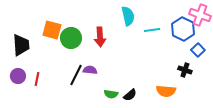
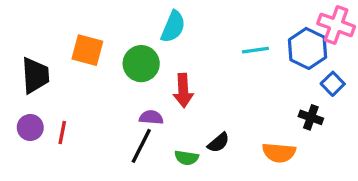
cyan semicircle: (128, 16) -> (173, 27), moved, turned 36
red arrow: (100, 37) -> (183, 90), moved
green circle: (71, 38) -> (141, 64), moved
black line: (76, 75) -> (141, 146), moved
black semicircle: (130, 95) -> (218, 143), moved

